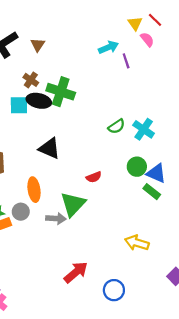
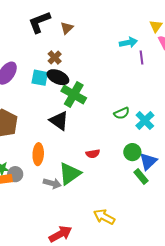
green cross: (61, 92) -> (74, 94), moved
blue triangle: (156, 173) -> (148, 161), turned 42
gray circle: (21, 212) -> (15, 174), moved
yellow arrow: (137, 243) -> (104, 217), moved

